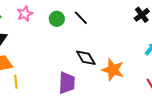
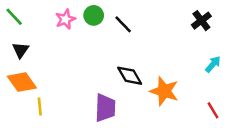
pink star: (25, 14) -> (65, 19), moved
green circle: (57, 19) -> (94, 15), moved

